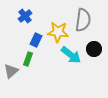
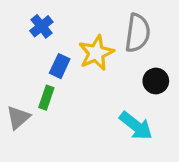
yellow star: (58, 32) -> (96, 53), turned -30
cyan arrow: (71, 55) -> (136, 126), moved

